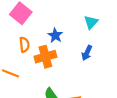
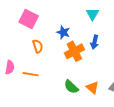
orange cross: (45, 57) -> (74, 51), moved

